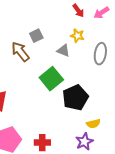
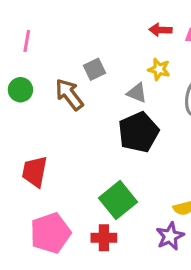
red arrow: (78, 11) -> (161, 30), turned 128
green square: (51, 79) -> (118, 200), moved
black pentagon: (75, 98) -> (139, 132), moved

